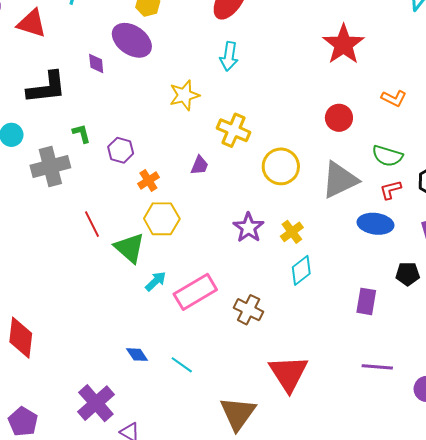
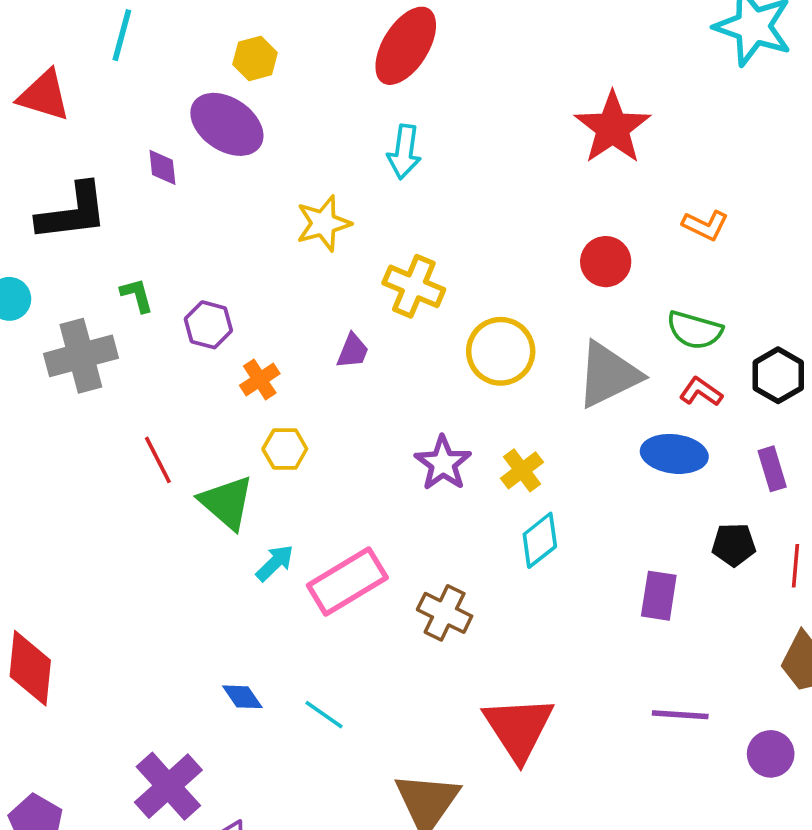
red L-shape: (390, 190) -> (701, 392), turned 50
yellow hexagon: (162, 219) -> (285, 449), size x0.7

